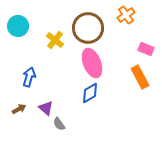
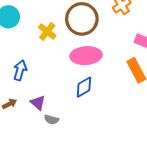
pink ellipse: (92, 63) -> (86, 56), turned -72
gray semicircle: (59, 124) -> (51, 120), turned -40

